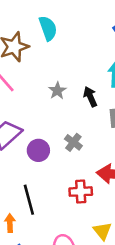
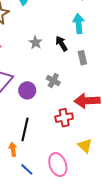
black line: (29, 200) -> (25, 129), turned 35

